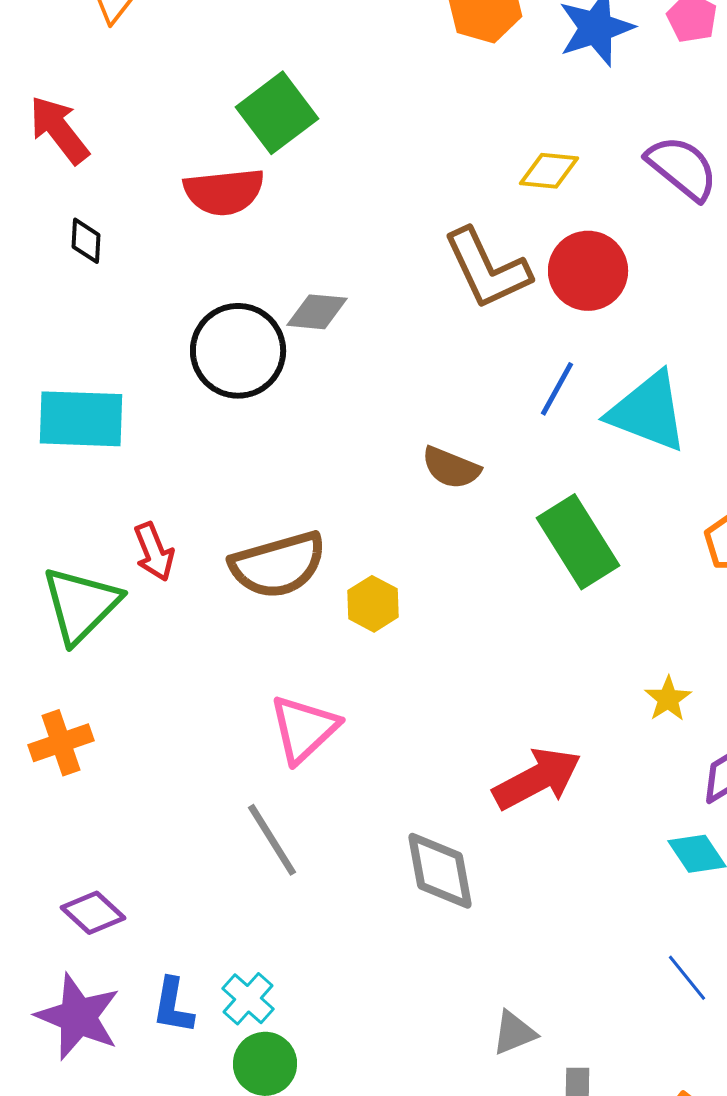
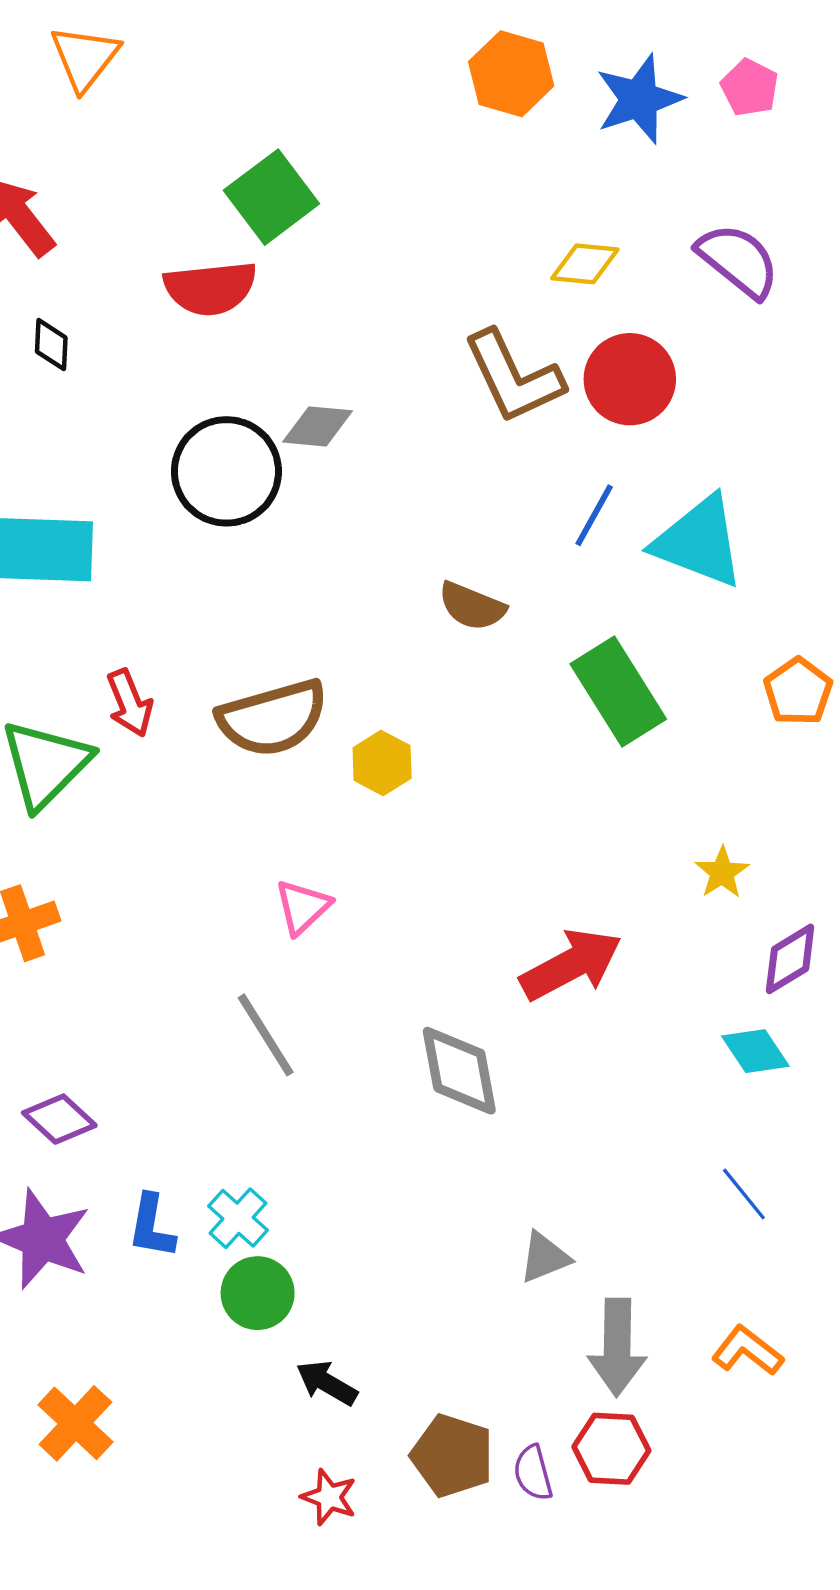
pink triangle: (304, 729) -> (303, 907), size x0.7

